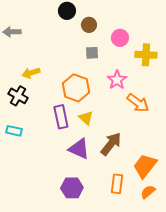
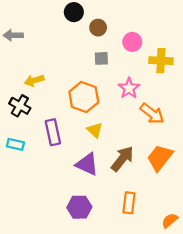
purple rectangle: (61, 117) -> (53, 132), moved
orange trapezoid: (145, 166) -> (160, 158), moved
orange semicircle: (148, 192) -> (170, 220), moved

